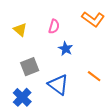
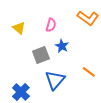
gray square: (30, 67) -> (41, 55), moved
blue triangle: (58, 85) -> (55, 80), turned 35

